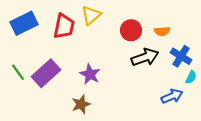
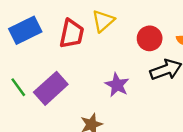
purple star: (90, 74) -> (117, 85), moved

